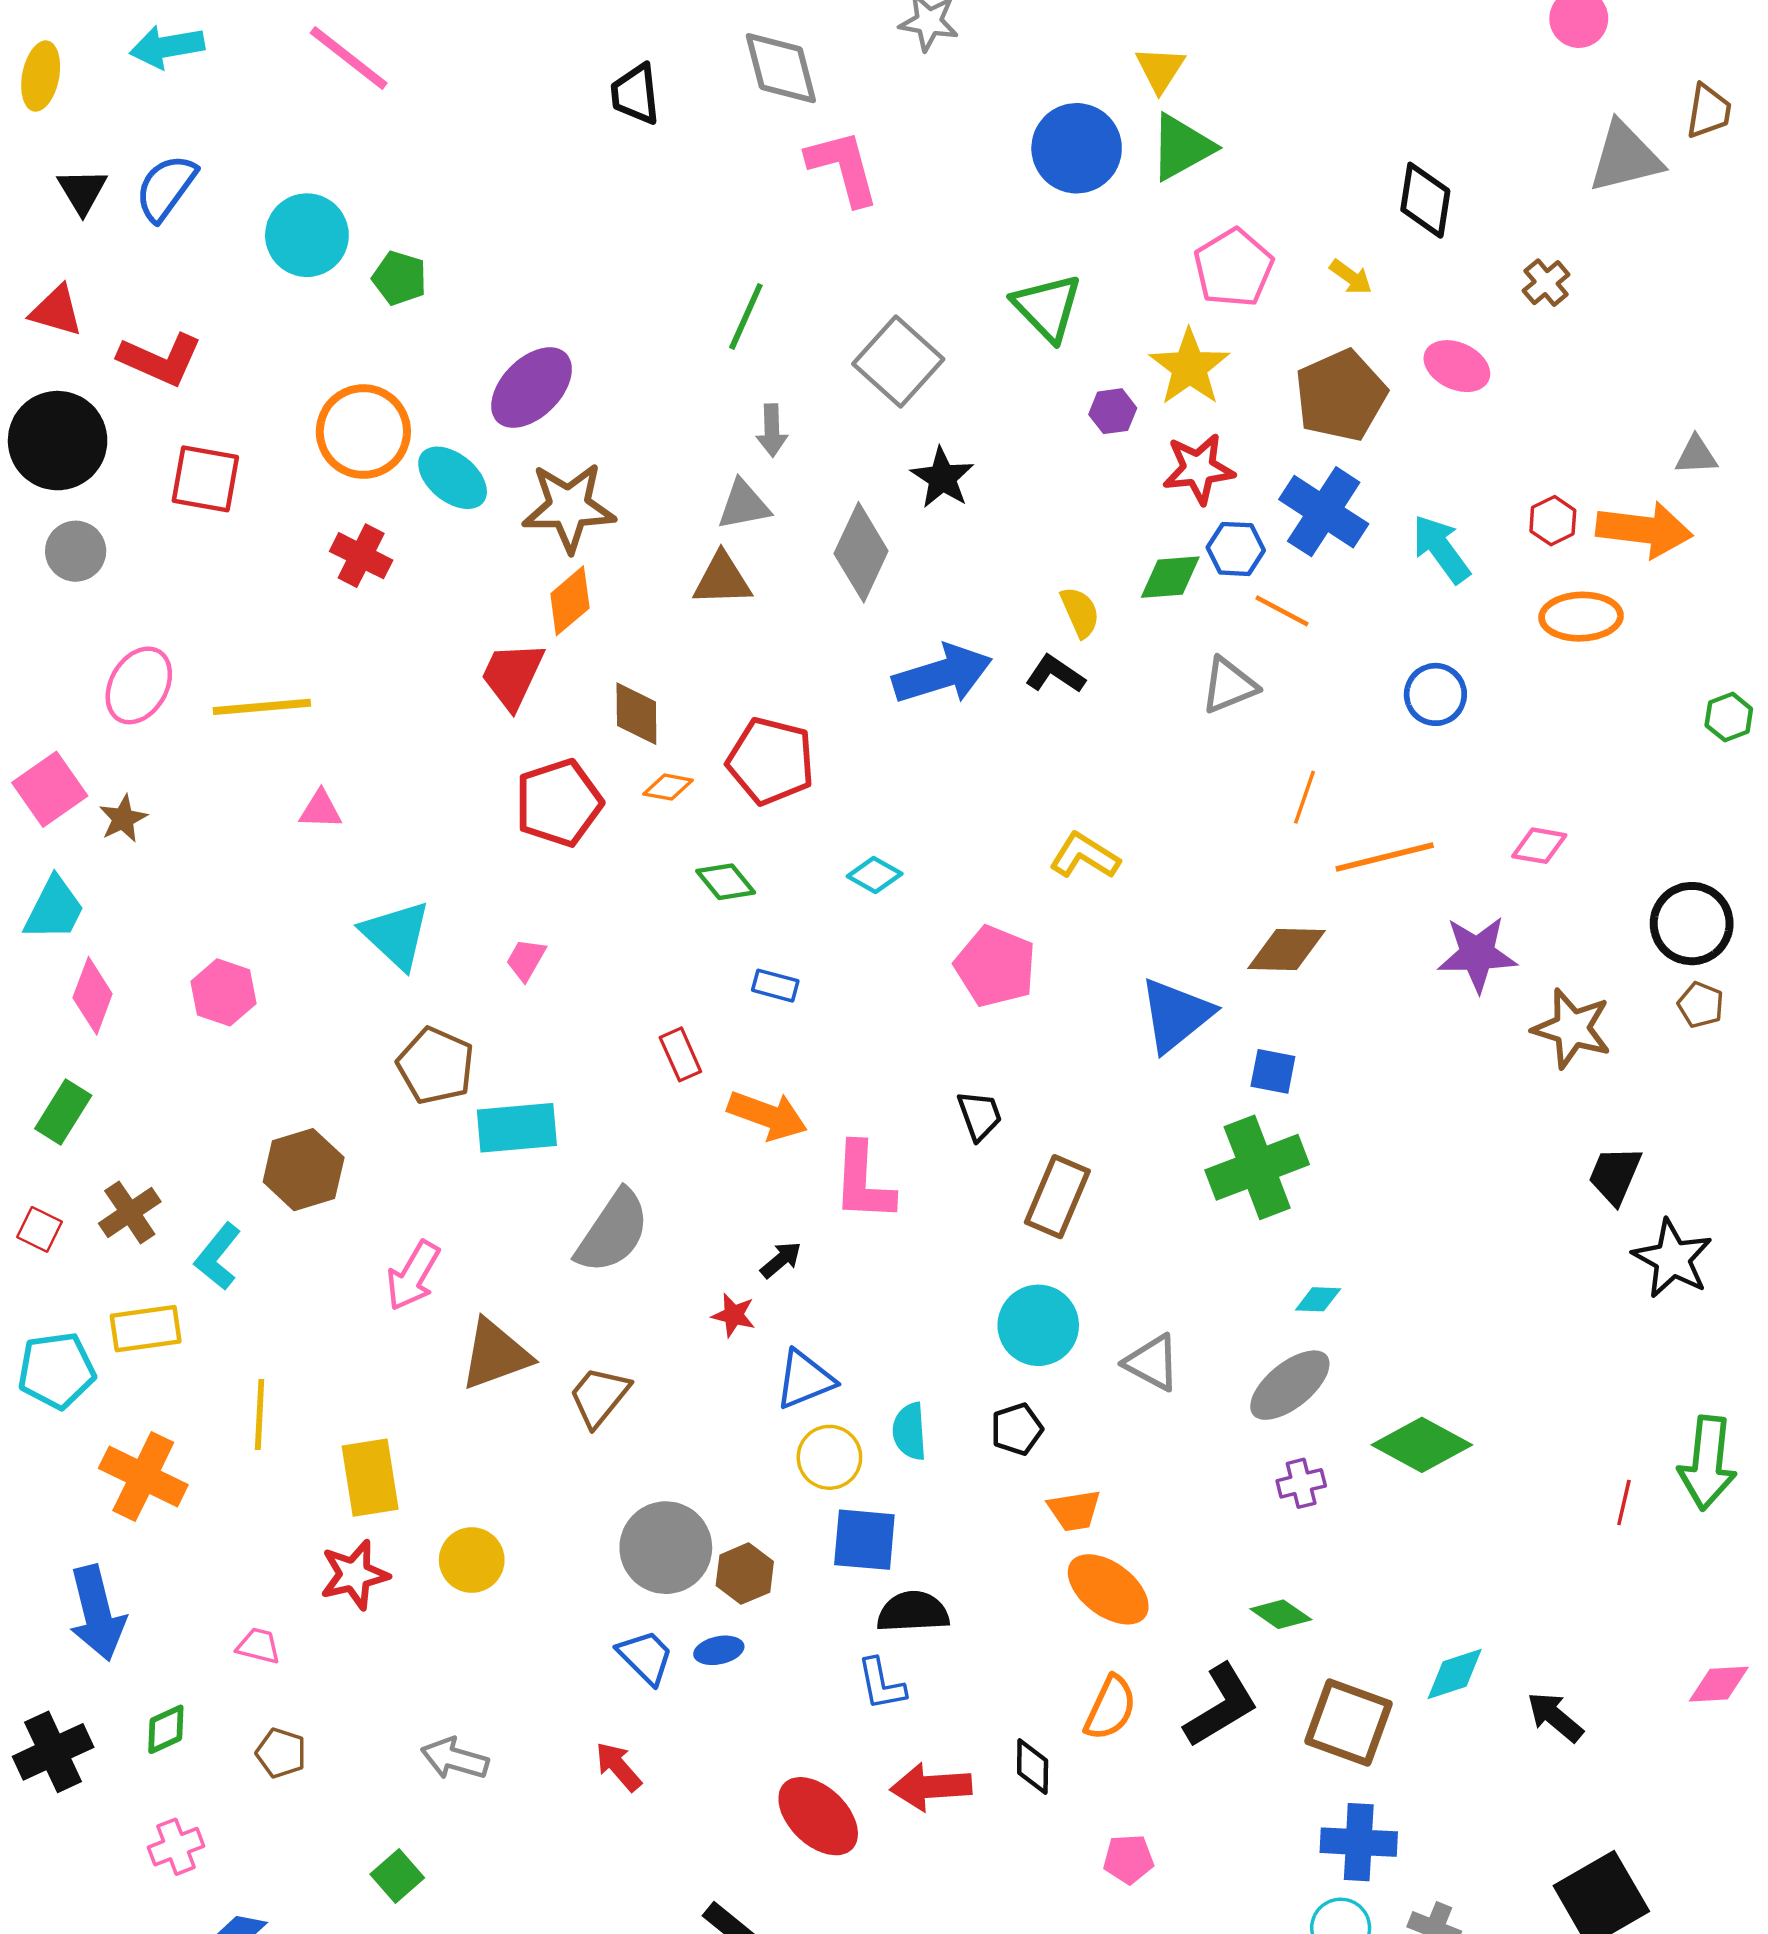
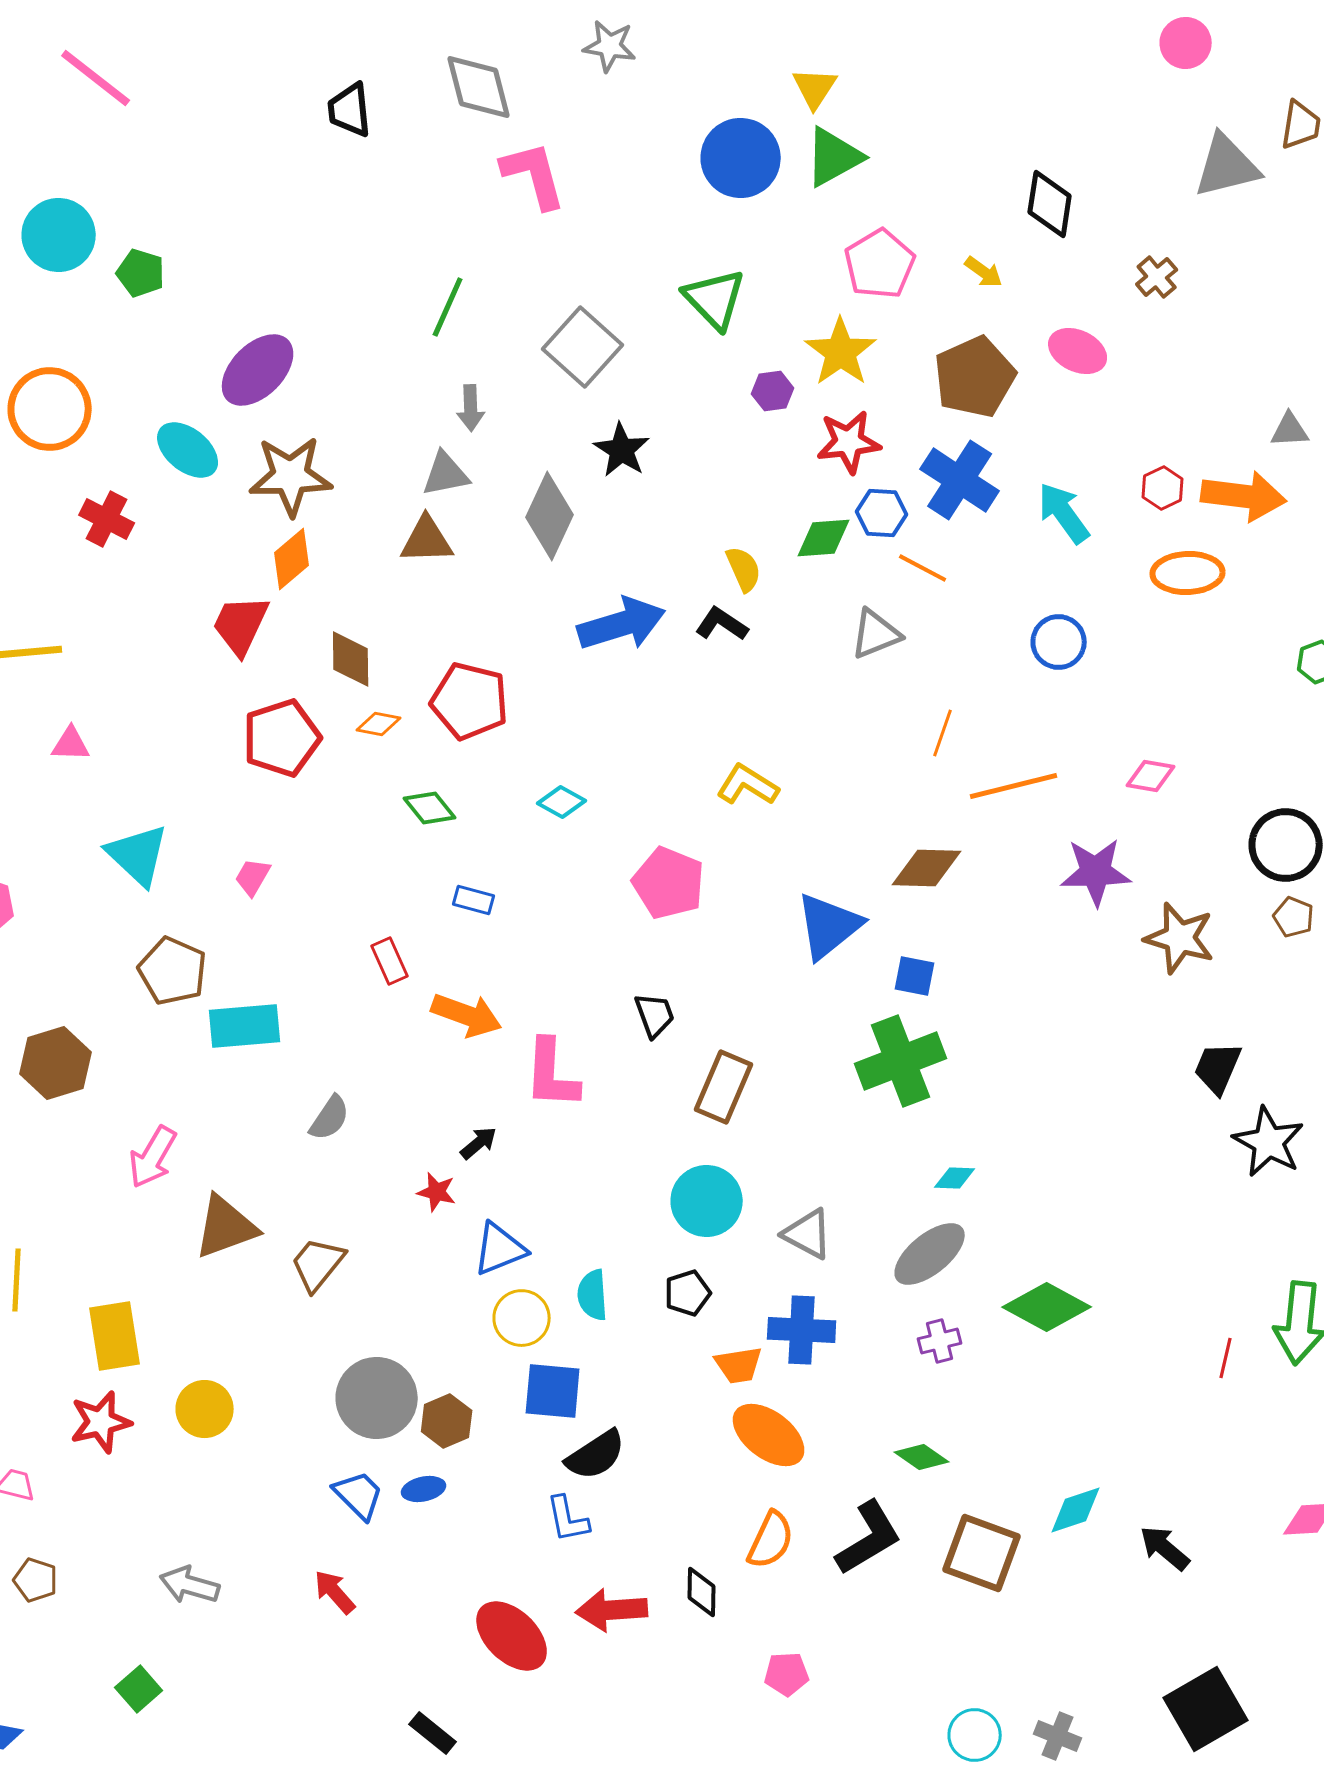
orange circle: (363, 432) -> (50, 409), moved
gray semicircle: (613, 1232) -> (330, 1118), size x0.6
black semicircle: (913, 1612) -> (596, 1455), turned 150
blue cross: (1359, 1842) -> (802, 1330), moved

